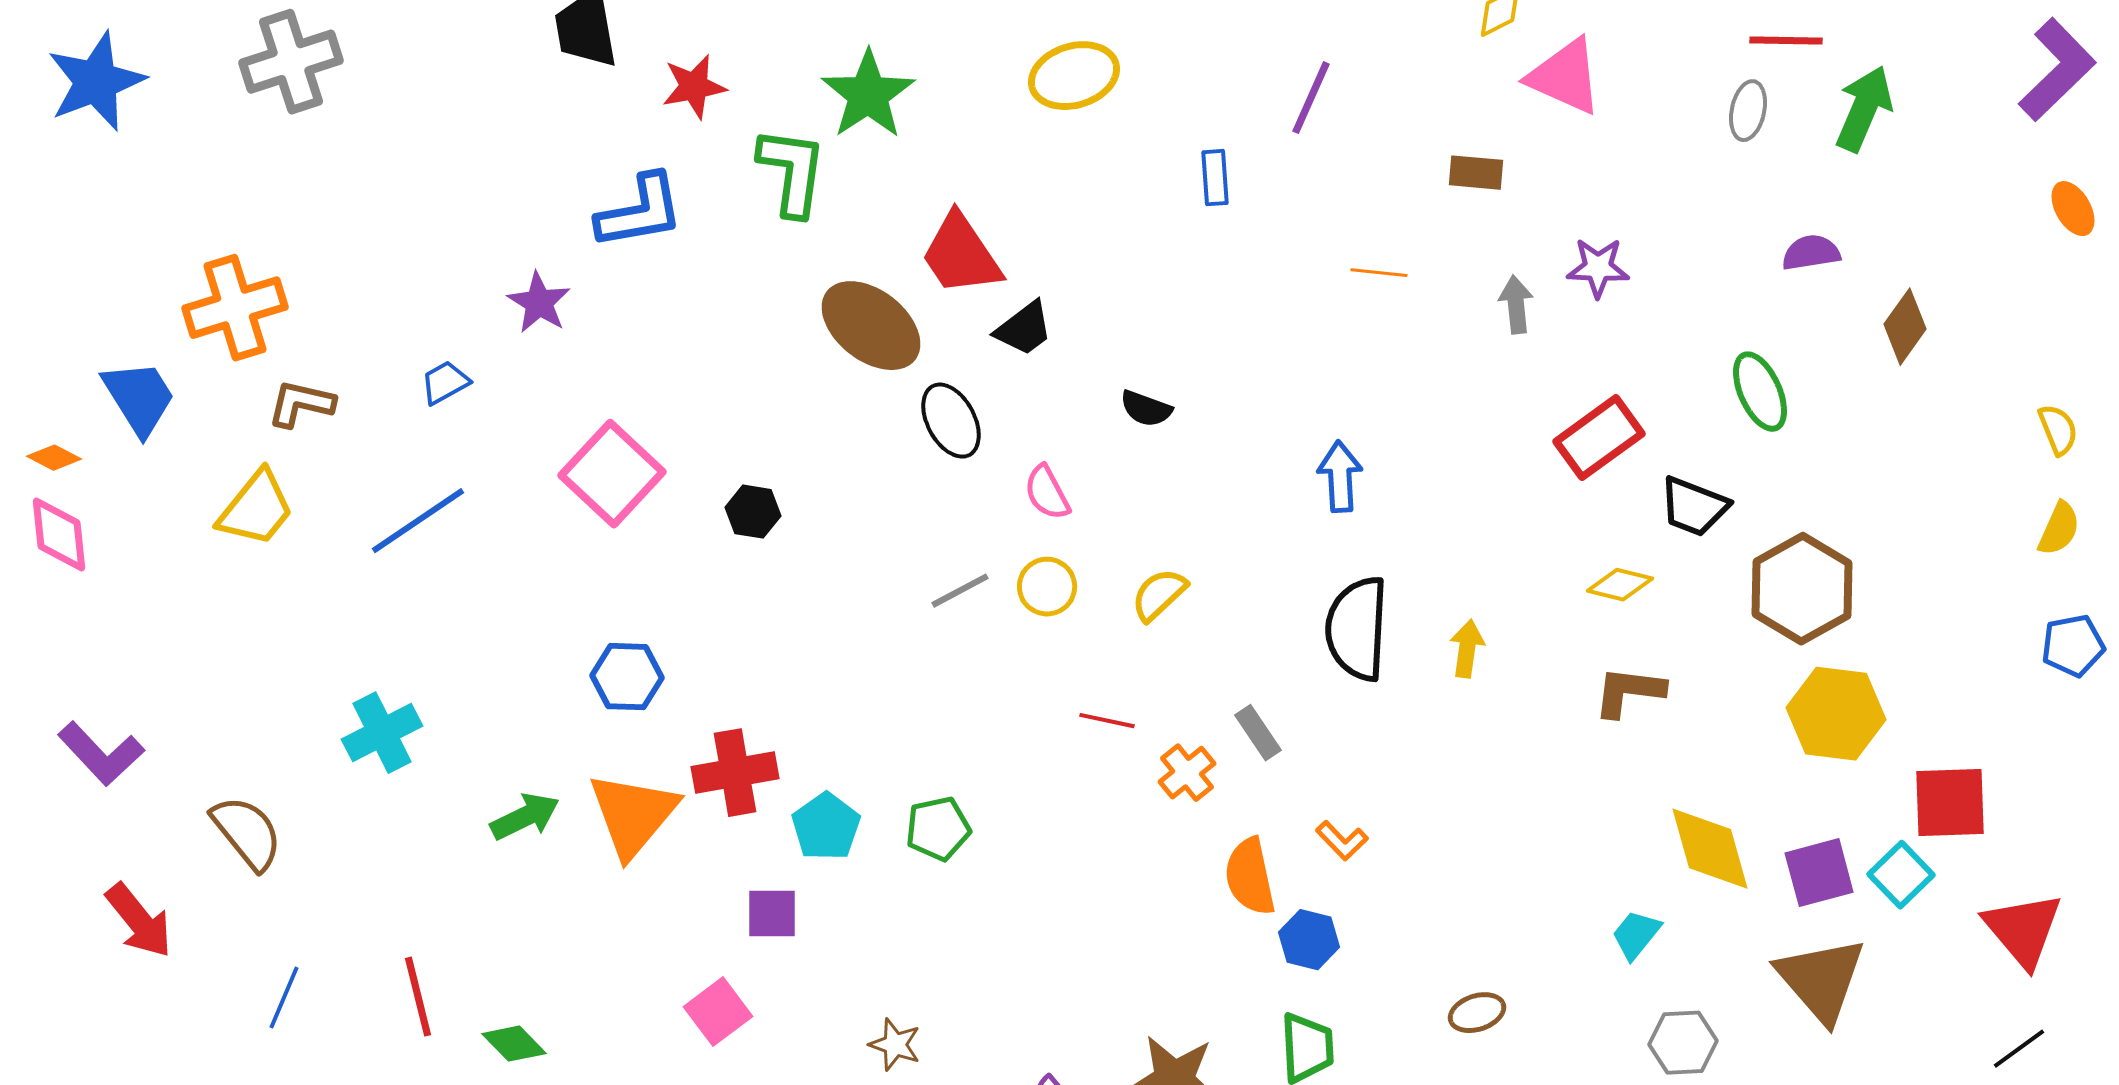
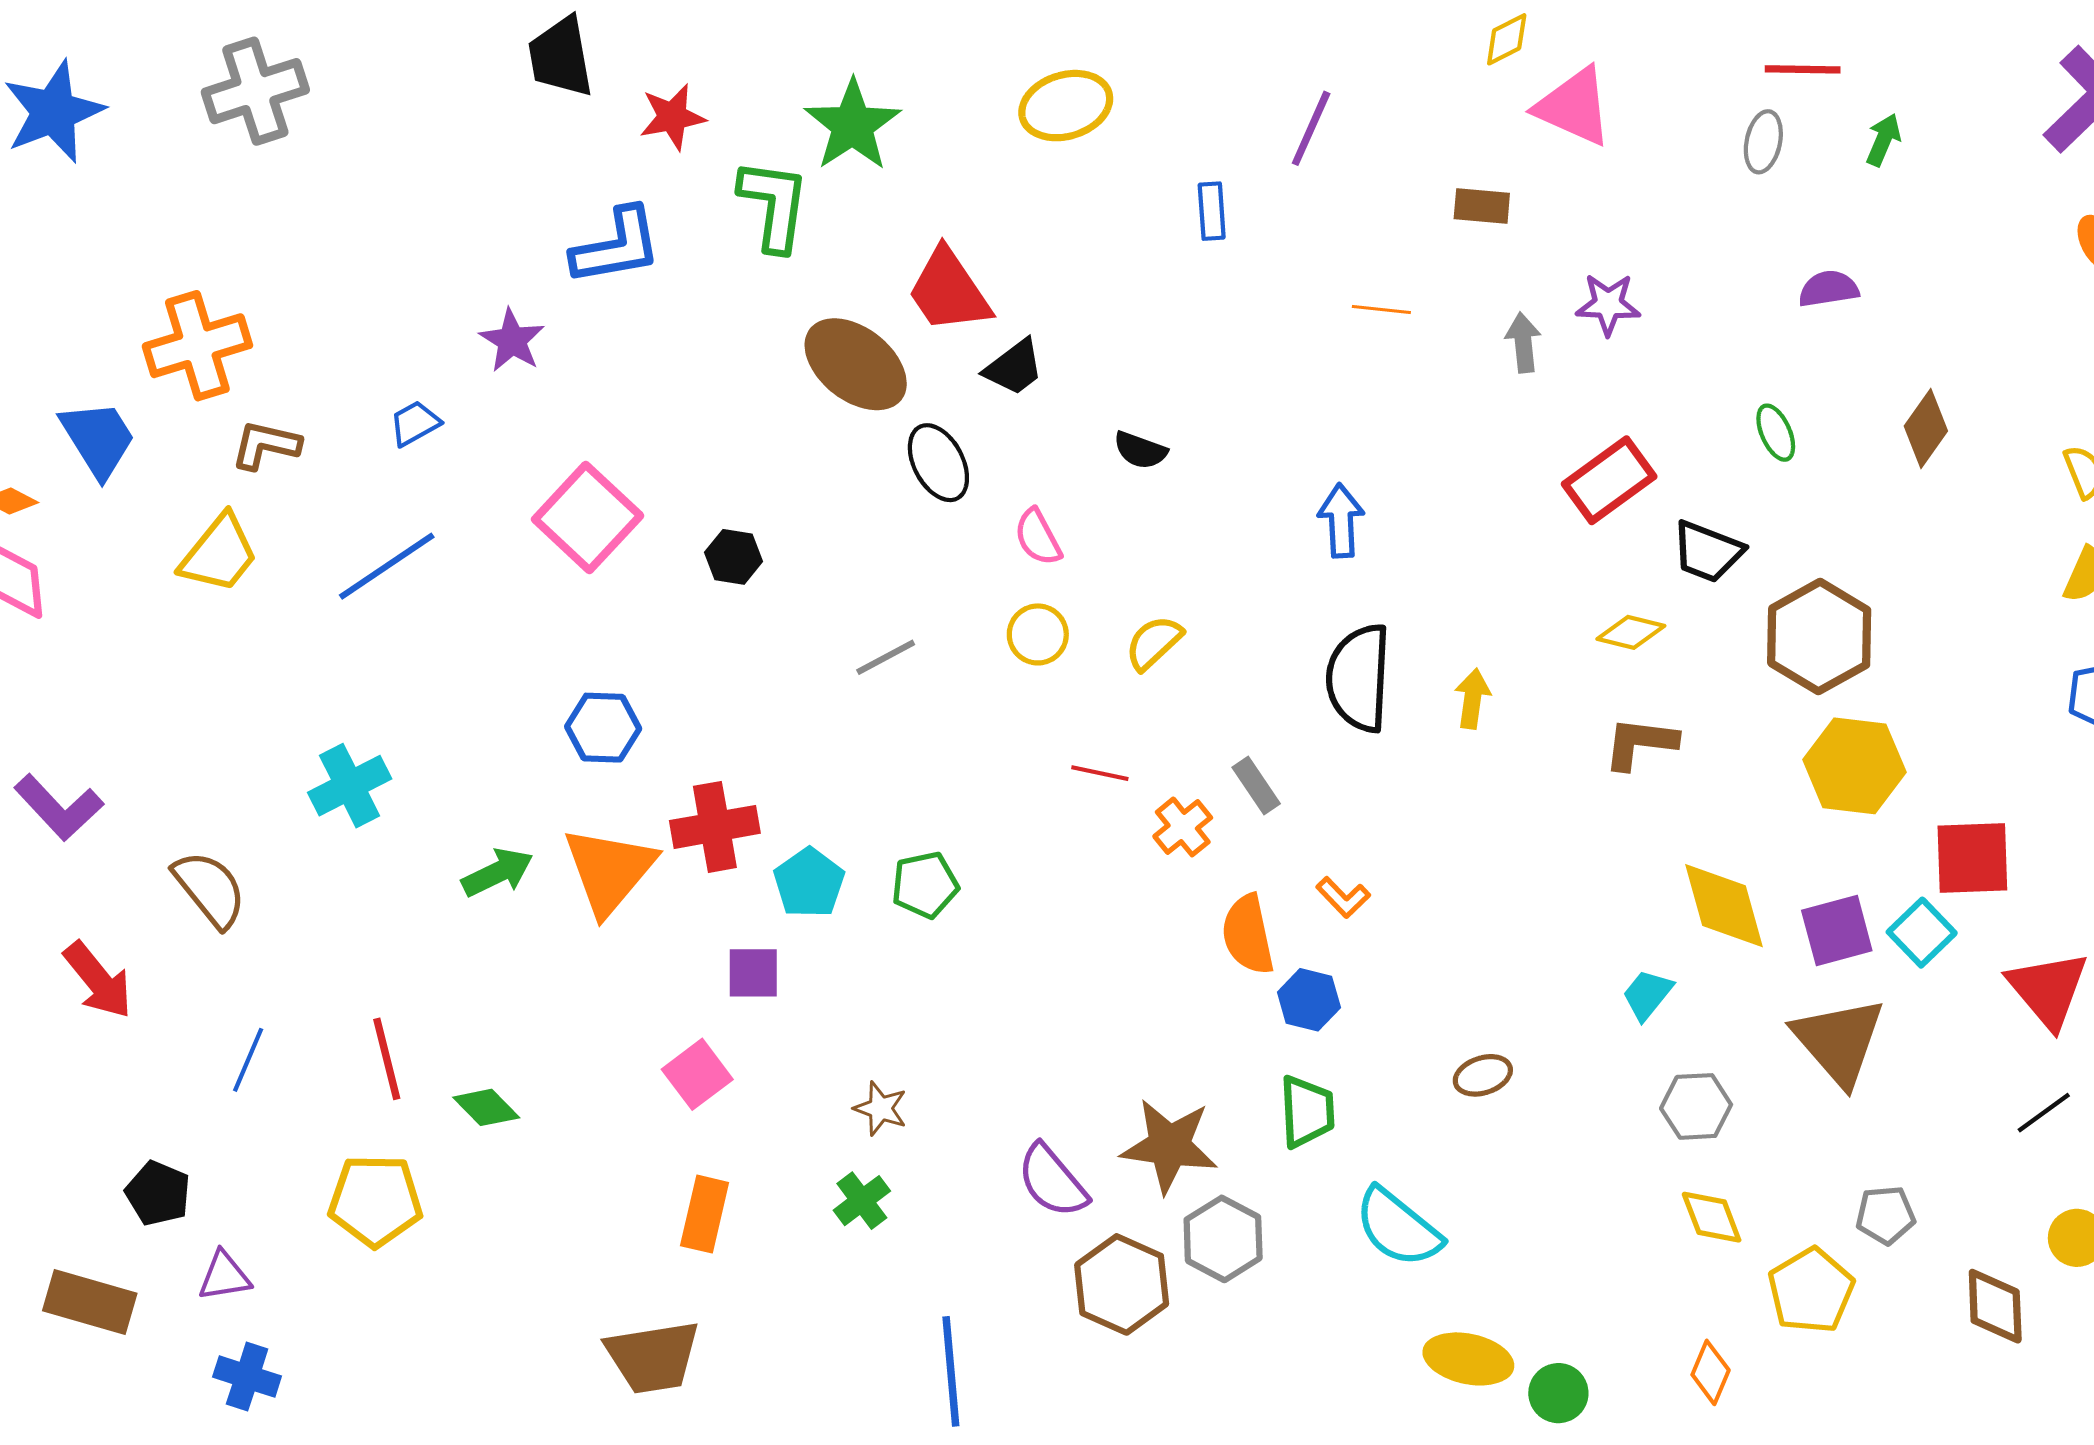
green arrow: (1864, 109) -> (1883, 140), size x0.6
brown diamond: (1905, 327) -> (1926, 428), moved
green ellipse: (1760, 392) -> (1776, 433), size x0.7
gray line: (960, 591) -> (886, 657), moved

